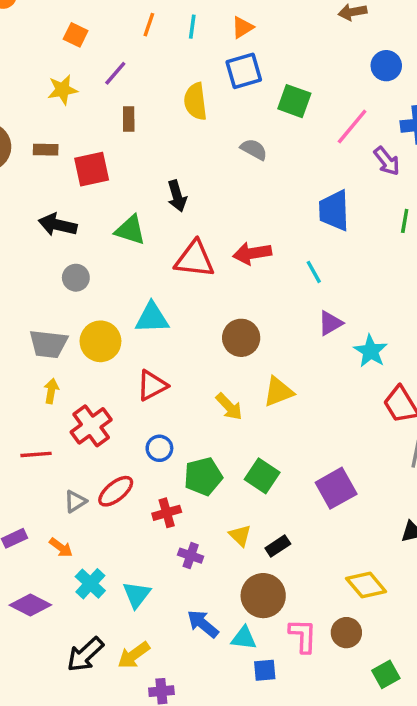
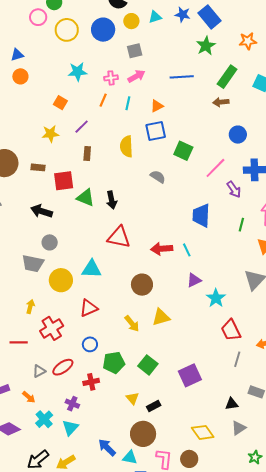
green triangle: (130, 230) -> (86, 198), moved
red arrow: (252, 253) -> (162, 249), moved
gray trapezoid: (48, 344) -> (33, 263), moved
purple cross: (191, 556) -> (72, 404), moved

